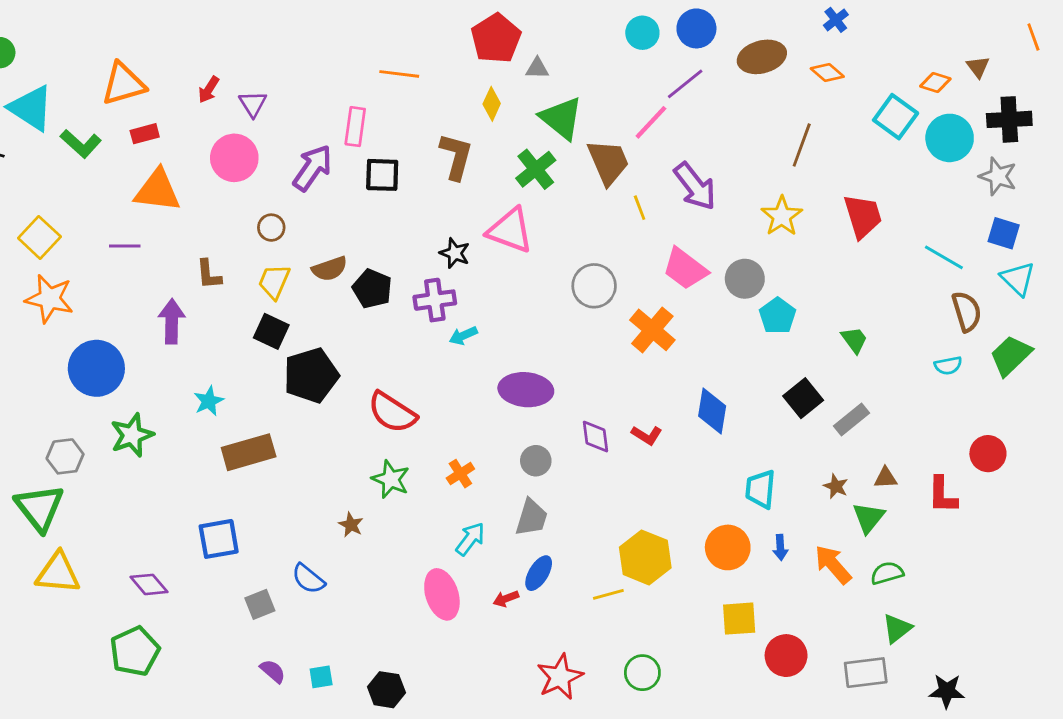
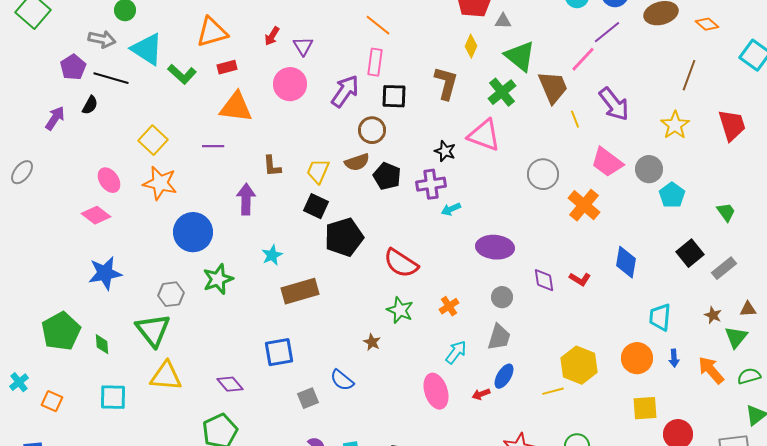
orange line: (399, 74) -> (378, 25), moved, turned 32
brown circle: (271, 228) -> (372, 130), moved, size x1.4

